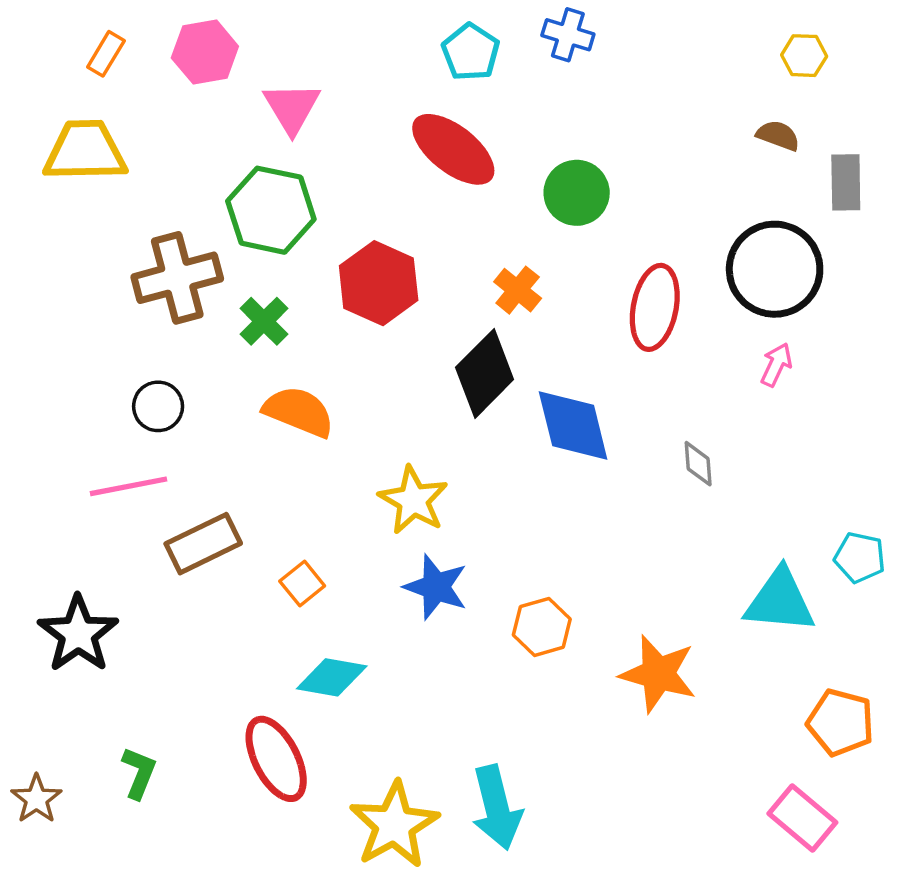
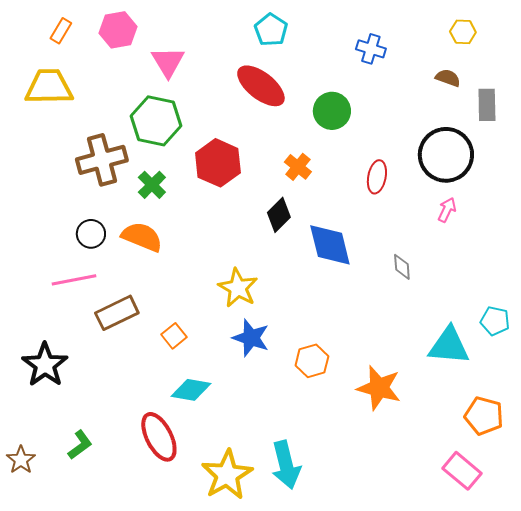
blue cross: (568, 35) -> (371, 49), moved
red ellipse: (655, 307) -> (377, 177), size x0.7
black diamond: (485, 373) -> (279, 215), size x0.7
orange semicircle: (299, 412) -> (142, 237), moved
green L-shape: (139, 773) -> (80, 445), turned 32

